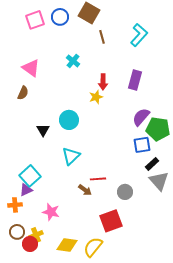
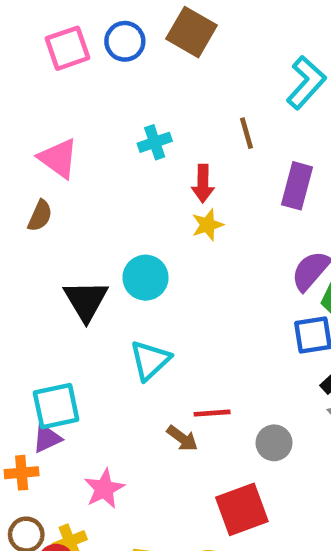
brown line: (102, 37) -> (246, 133), moved
cyan cross: (73, 61) -> (155, 142), turned 32
red arrow: (103, 82) -> (203, 184), moved
black triangle: (43, 130) -> (86, 301), size x1.5
cyan square: (30, 176) -> (56, 406), turned 30
pink star: (51, 212) -> (104, 489), turned 30

